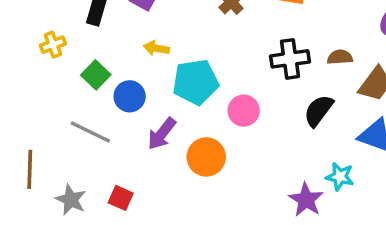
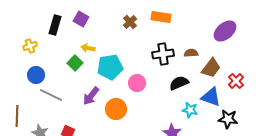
green square: (96, 75) -> (75, 63), moved
blue circle: (130, 96) -> (36, 75), moved
black semicircle: (319, 111) -> (179, 83), turned 30
cyan star: (340, 177) -> (190, 110), moved

